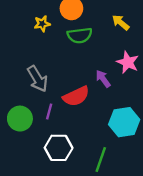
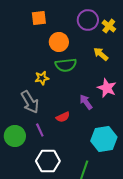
yellow star: (42, 24) -> (42, 78), moved
red semicircle: (76, 96) -> (63, 117), size x0.6
purple line: (49, 112) -> (40, 130), turned -40

